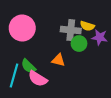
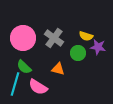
gray cross: (71, 30) -> (54, 38), moved, turned 30
green semicircle: (28, 66) -> (24, 67), moved

